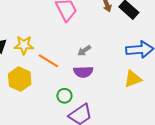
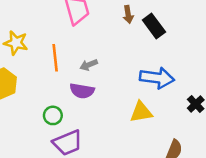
orange line: (48, 61) -> (55, 58), moved, turned 40

